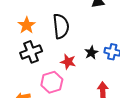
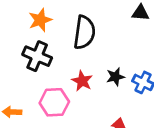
black cross: (31, 52) -> (37, 56), turned 30

